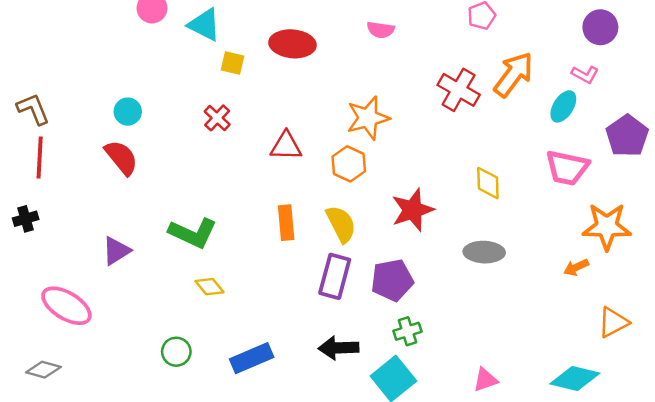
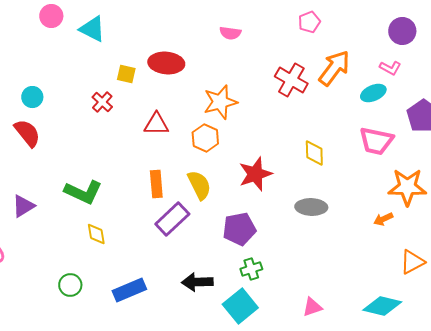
red ellipse: (293, 44) -> (166, 63), moved
yellow square: (232, 63) -> (126, 74), moved
cyan ellipse: (563, 106) -> (373, 93), turned 35
purple rectangle: (335, 276) -> (172, 219), moved, turned 32
yellow diamond: (209, 287) -> (96, 234), turned 30

